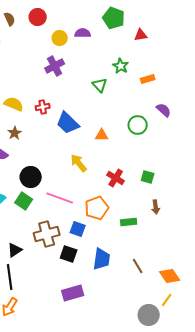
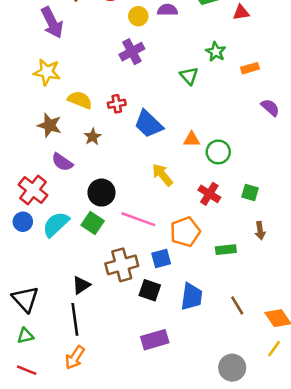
green circle: (138, 125) -> (218, 152), moved
brown star: (15, 133) -> (93, 137), moved
blue square: (78, 229) -> (161, 259), turned -35
gray circle: (149, 315) -> (232, 368), moved

